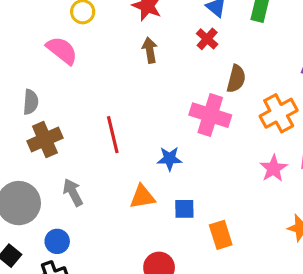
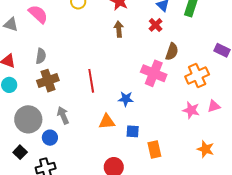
pink semicircle: (62, 50) -> (38, 14), moved
pink star: (273, 168) -> (191, 110), turned -30
blue circle: (57, 241) -> (50, 138), moved

